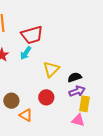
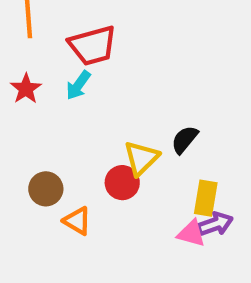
yellow triangle: (51, 69) -> (141, 158), moved
black semicircle: (75, 77) -> (185, 140), turned -32
purple arrow: (77, 91) -> (215, 224), moved

